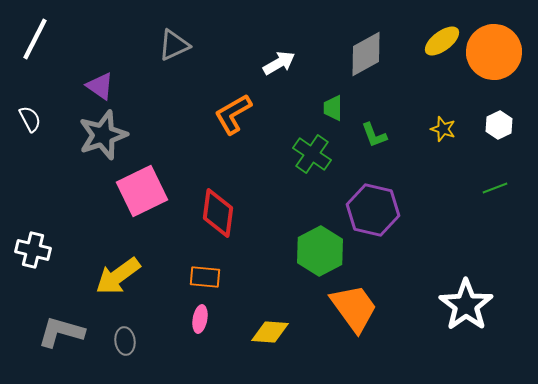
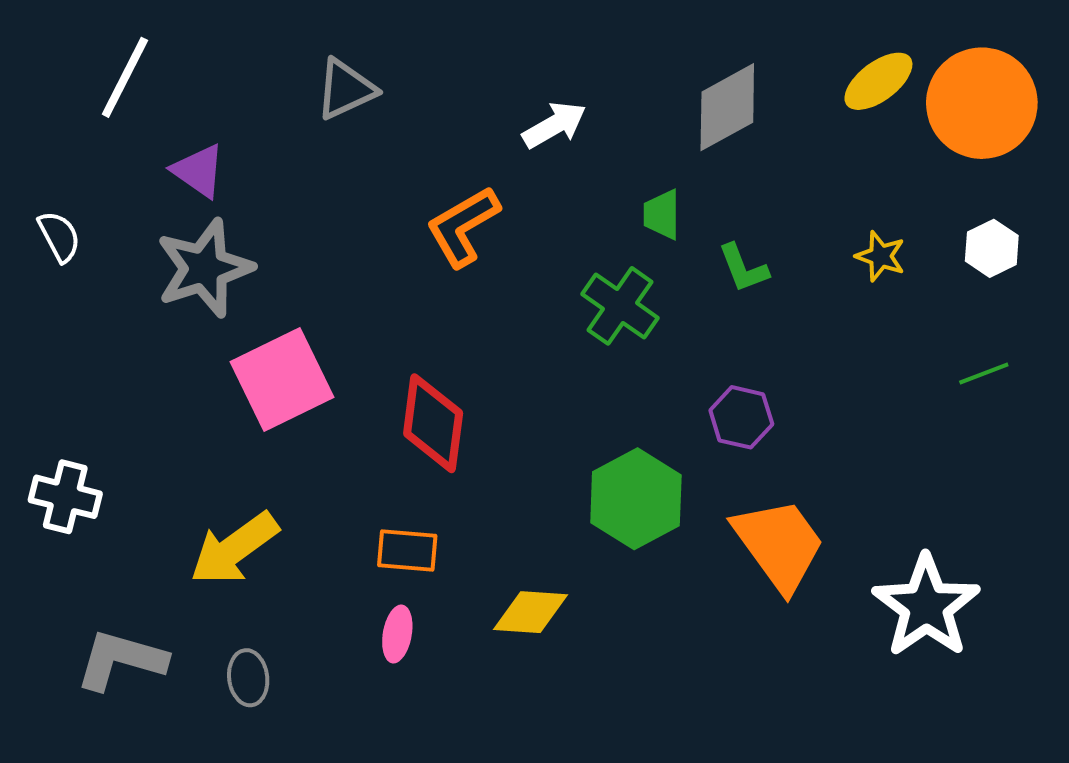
white line: (35, 39) -> (125, 77), moved
purple hexagon: (373, 210) -> (741, 417), size x0.6
orange trapezoid: (354, 308) -> (779, 545), moved
yellow diamond: (270, 332) -> (531, 612), moved

